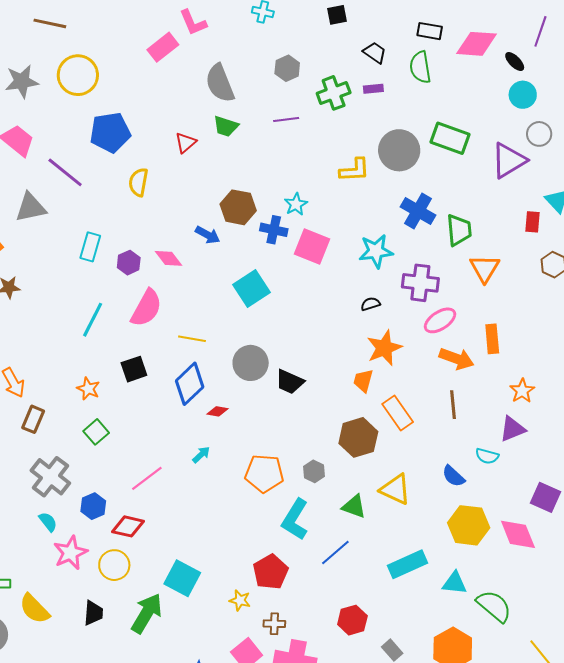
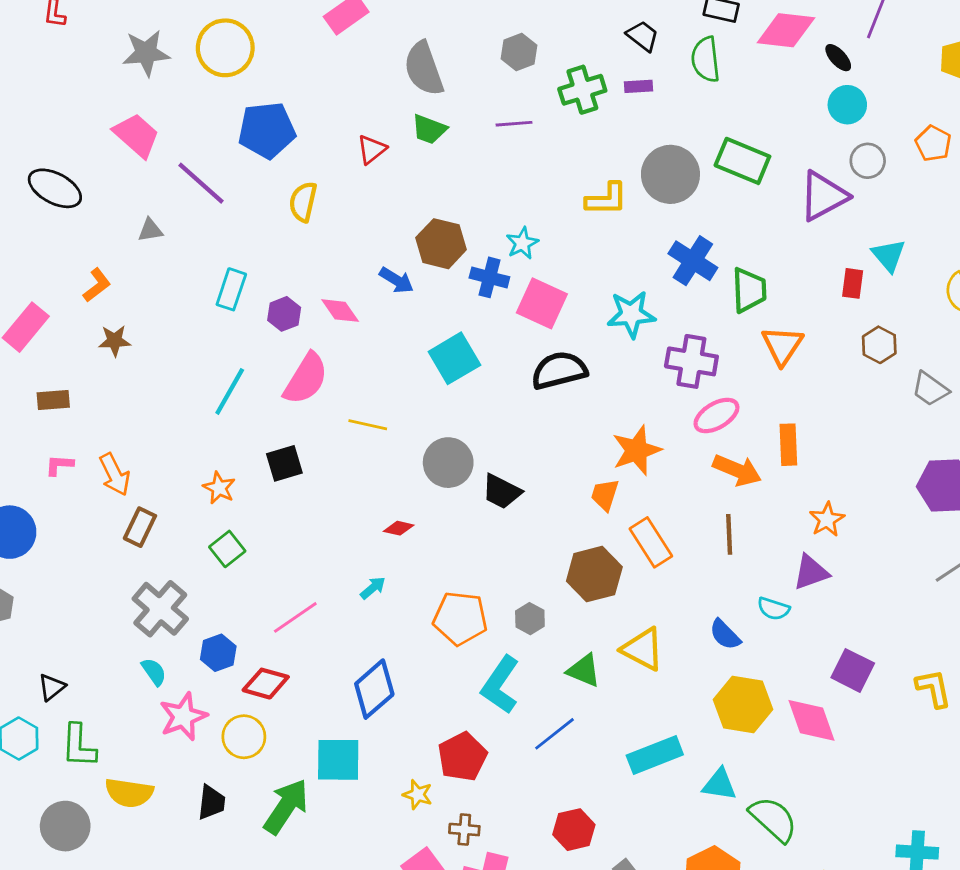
gray triangle: (31, 207) -> (150, 230), size x0.6
black semicircle: (370, 304) -> (559, 370), moved, size x2.0
blue diamond: (190, 384) -> (374, 689), moved
cyan square: (182, 578) -> (338, 760), turned -30
yellow semicircle: (34, 609) -> (129, 793), turned -40

